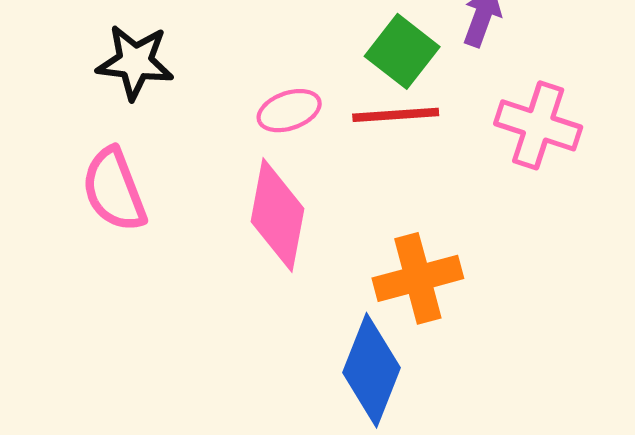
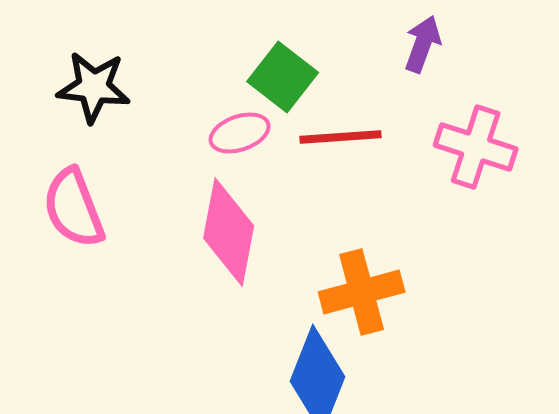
green square: (402, 51) -> (283, 77), moved

